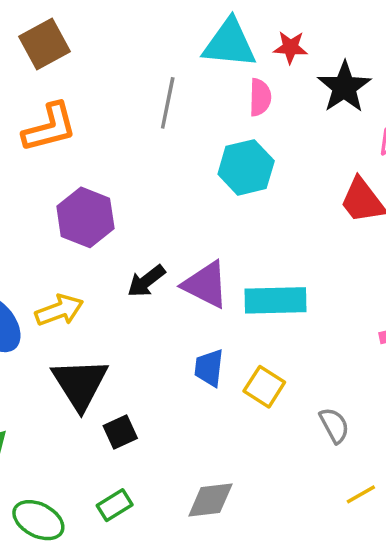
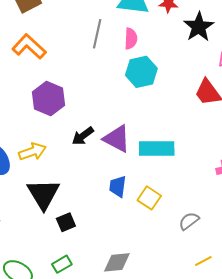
pink semicircle: (260, 97) -> (131, 39), moved
orange L-shape: (50, 128) -> (29, 47), turned -124
gray semicircle: (334, 425) -> (189, 221), turned -100

